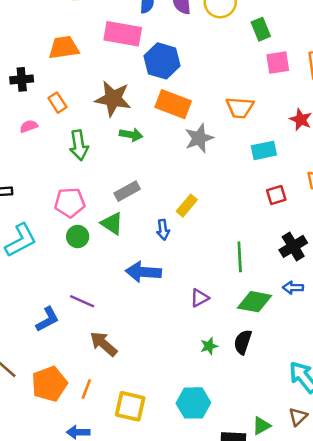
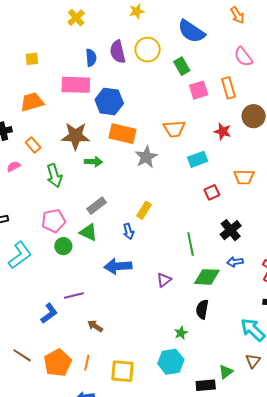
purple line: (82, 301) -> (74, 295), turned -30
brown arrow: (104, 344) -> (95, 326), size x0.7
green star: (209, 346) -> (181, 333), moved

